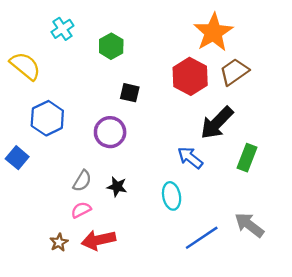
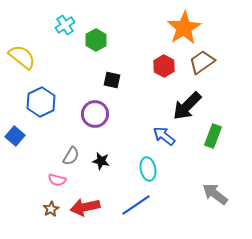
cyan cross: (62, 29) -> (65, 25), moved
red hexagon: (190, 76) -> (164, 66), size x0.7
pink semicircle: (81, 210) -> (57, 180), moved, turned -138
blue line: (202, 238) -> (136, 205), moved

